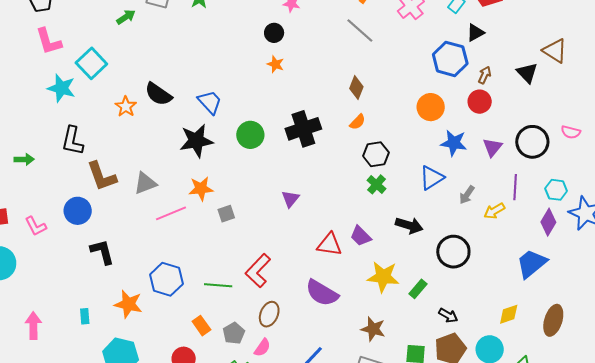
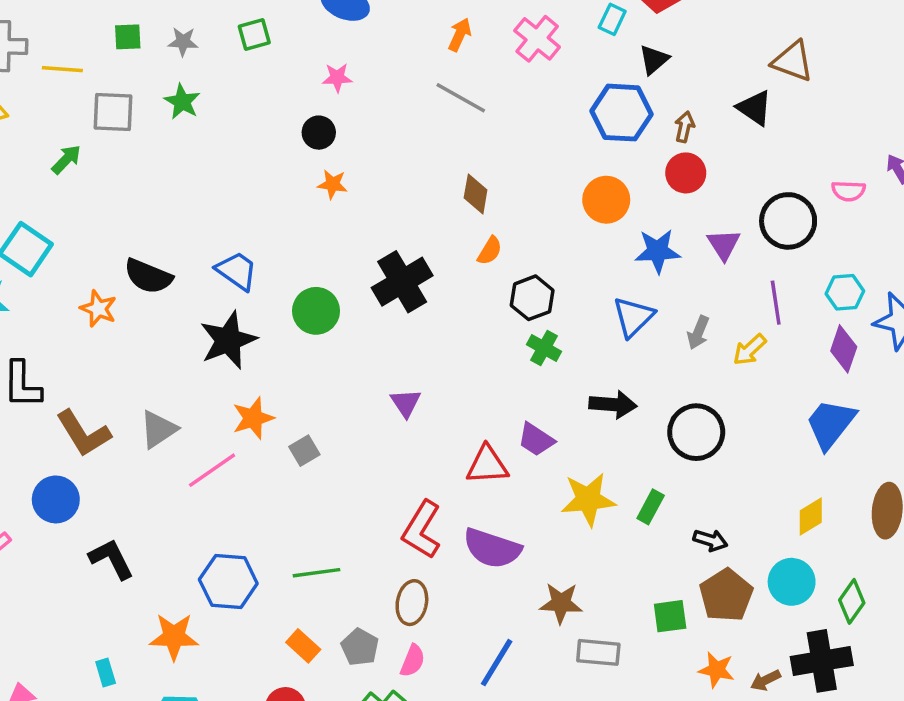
red L-shape: (258, 271) -> (422, 530), moved
brown star: (373, 329) -> (561, 603), moved

